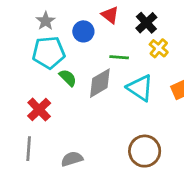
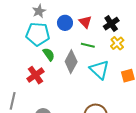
red triangle: (110, 15) -> (85, 22), moved
gray diamond: (100, 83) -> (71, 62), turned -40
red cross: (39, 110) -> (35, 75), moved

